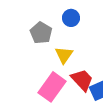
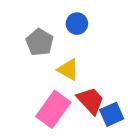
yellow triangle: (64, 55) -> (68, 70), turned -36

